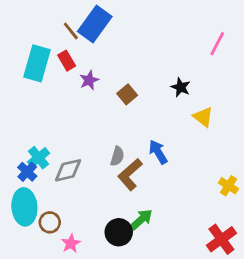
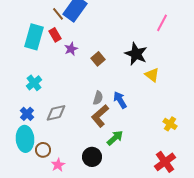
black star: (181, 87) -> (136, 54), size x1.6
gray semicircle: (117, 156) -> (98, 98), moved
cyan cross: (38, 158) -> (34, 83), moved
green arrow: (141, 220) -> (115, 138), moved

